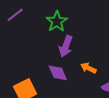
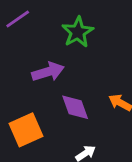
purple arrow: (66, 46) -> (48, 72), moved, turned -130

